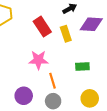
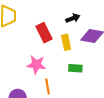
green rectangle: (82, 66) -> (75, 68), moved

